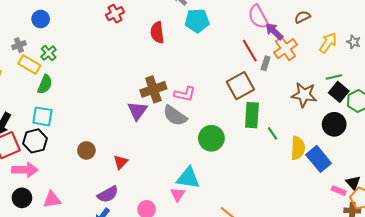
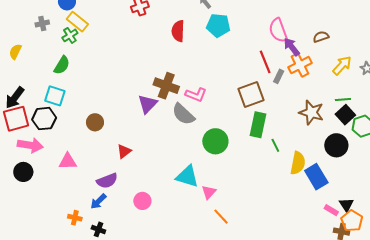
yellow rectangle: (29, 64) -> (77, 22), moved
brown cross: (153, 89) -> (166, 86), turned 30
brown circle: (86, 150) -> (95, 122), moved
pink triangle: (178, 194) -> (209, 192), moved
pink triangle: (52, 200) -> (68, 161), moved

